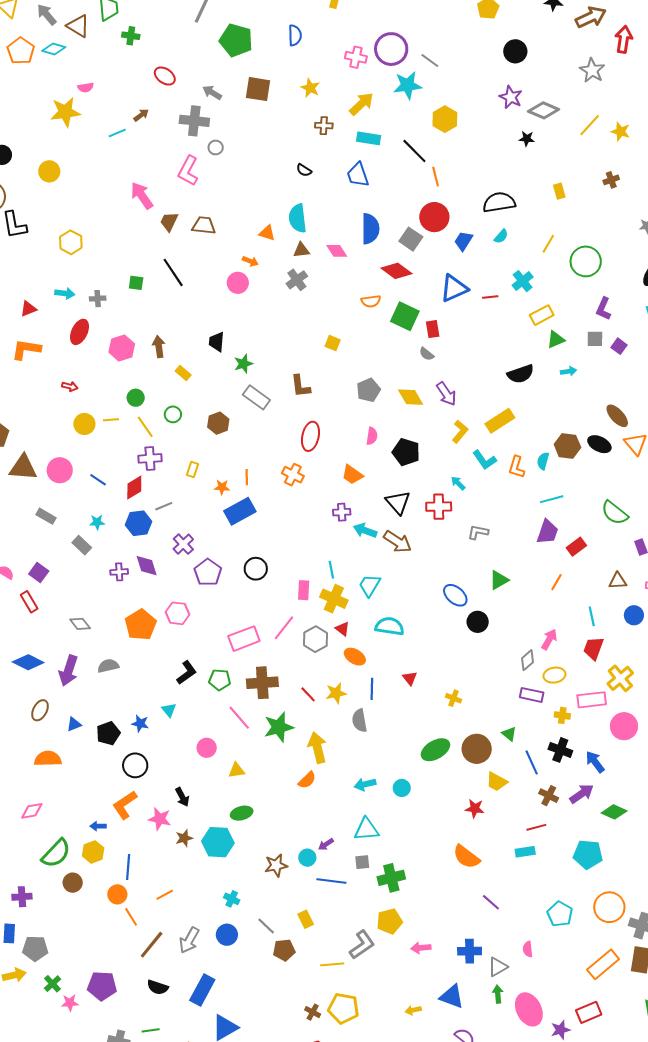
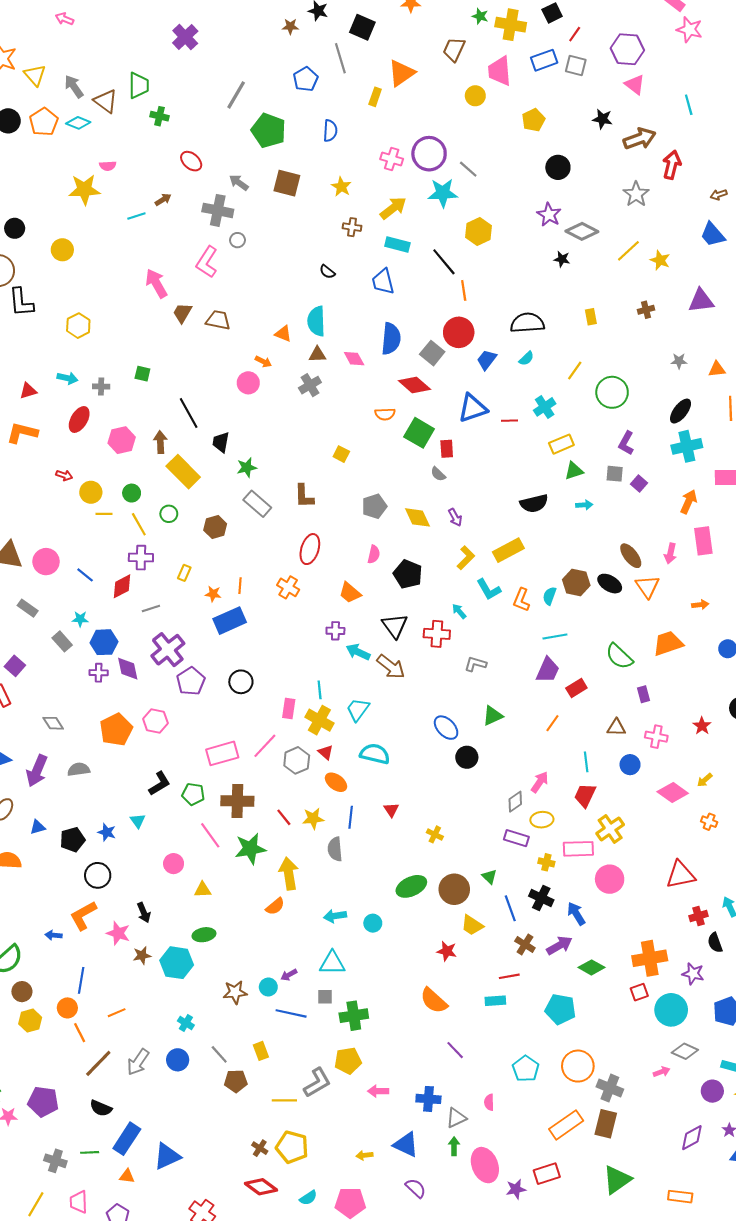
black line: (173, 272) -> (189, 413), moved
yellow rectangle: (183, 373) -> (183, 472), size x2.0
purple arrow: (446, 394) -> (455, 517), size x0.7
yellow circle: (84, 424) -> (91, 492), moved
blue hexagon: (139, 523) -> (104, 642), moved
purple cross: (183, 544) -> (168, 650), size x1.5
yellow hexagon: (93, 852) -> (30, 1021), moved
blue rectangle: (202, 990) -> (127, 1139), moved

